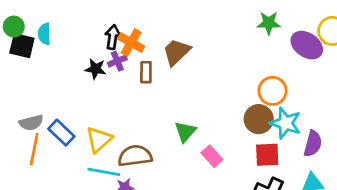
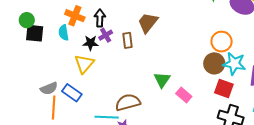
cyan semicircle: (44, 34) -> (64, 33), moved
orange cross: (131, 42) -> (75, 16), moved
yellow triangle: (99, 140) -> (84, 64), moved
red square: (267, 155) -> (224, 89), turned 30

